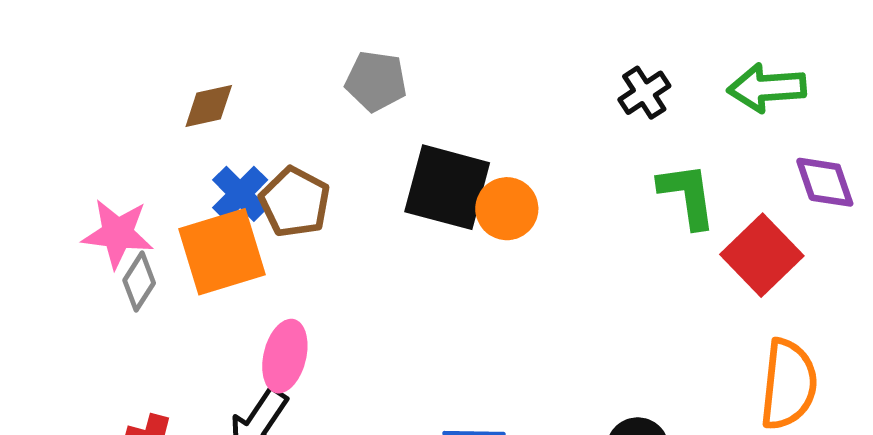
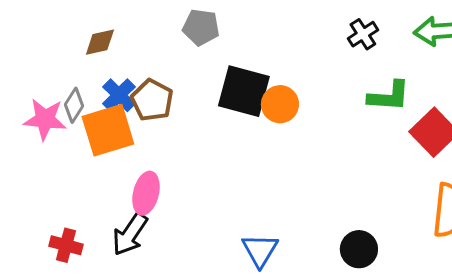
green L-shape: (687, 195) -> (389, 96), turned 102
gray diamond: (139, 282) -> (74, 105), moved

